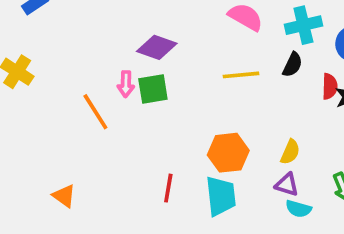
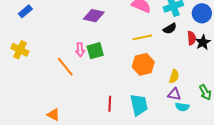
purple diamond: (157, 47) -> (94, 16), moved
black semicircle: (293, 65) -> (170, 29), turned 40
orange hexagon: (228, 153) -> (143, 64), moved

